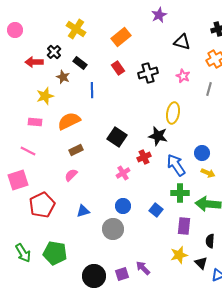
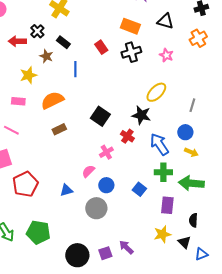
orange rectangle: (121, 37) -> (130, 26), moved, turned 60
gray line: (209, 89) -> (192, 105), moved
yellow ellipse: (173, 113) -> (156, 92), turned 35
red cross: (144, 157) -> (127, 136), turned -32
pink semicircle: (71, 175) -> (88, 171), moved

